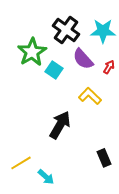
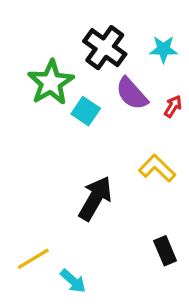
cyan star: (103, 31) -> (163, 49), size x0.7
yellow L-shape: (90, 96) -> (157, 168), moved

